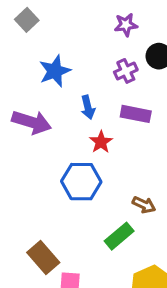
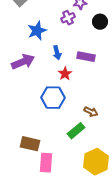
purple cross: (126, 71) -> (68, 18), moved
purple arrow: (32, 122) -> (23, 62), turned -40
brown rectangle: (43, 258) -> (30, 144), turned -36

